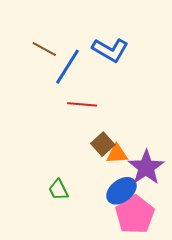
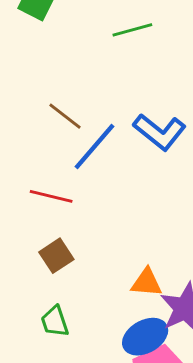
red line: (82, 104) -> (51, 196), moved
brown square: (103, 144) -> (56, 256), moved

